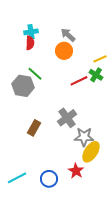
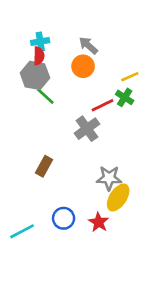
gray hexagon: (23, 86) -> (35, 75), moved
gray cross: (67, 118) -> (87, 129), moved
blue circle: (49, 179) -> (64, 218), moved

